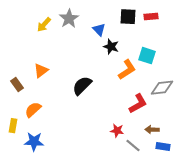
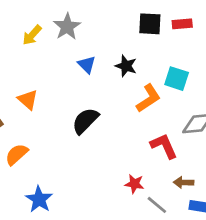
blue triangle: (99, 30) -> (87, 65), moved
orange triangle: (41, 71) -> (28, 100), turned -42
red L-shape: (138, 104) -> (164, 146), turned -85
blue star: (34, 142) -> (39, 199), moved, turned 30

